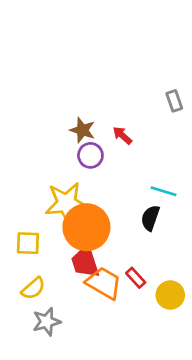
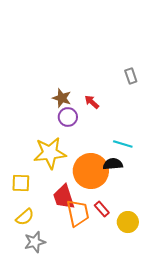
black semicircle: (150, 218) -> (113, 164), turned 66
orange circle: (86, 227) -> (91, 171), moved
orange trapezoid: (104, 283) -> (78, 213), turned 48

